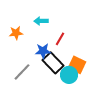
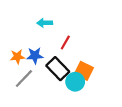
orange star: (16, 33) -> (17, 57), moved
blue star: (43, 51) -> (35, 56), moved

